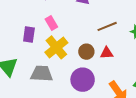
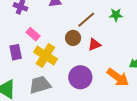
brown circle: (86, 52) -> (73, 38), moved

